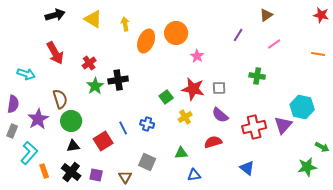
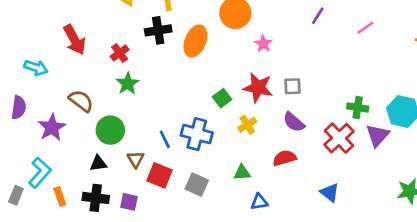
orange ellipse: (146, 41) -> (195, 41), moved
green cross: (257, 76) -> (358, 107), moved
black cross: (118, 80) -> (158, 30), moved
brown semicircle: (60, 99) -> (81, 101), turned -36
green circle: (71, 121) -> (110, 130), moved
blue cross: (147, 124) -> (197, 134), size x1.6
red cross: (254, 127) -> (339, 138), turned -30
gray rectangle: (12, 131) -> (16, 195), moved
red square: (103, 141) -> (160, 175), moved, turned -36
black cross: (71, 172) -> (96, 198), turned -30
brown triangle: (125, 177) -> (136, 159), moved

